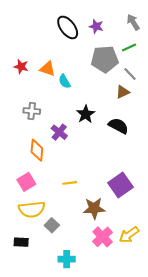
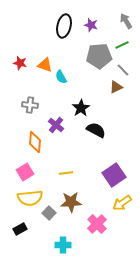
black ellipse: (68, 27) -> (64, 26), turned 50
black semicircle: (118, 126) -> (96, 130), moved
brown star: (94, 208) -> (71, 202), moved
yellow arrow: (129, 235) -> (122, 203), moved
black rectangle: (21, 242) -> (20, 229), turned -32

